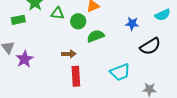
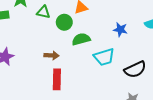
black semicircle: (150, 46) -> (135, 69), moved
cyan trapezoid: (120, 72) -> (104, 57), moved

